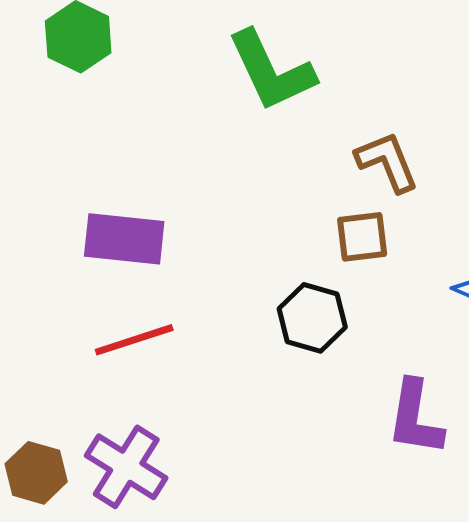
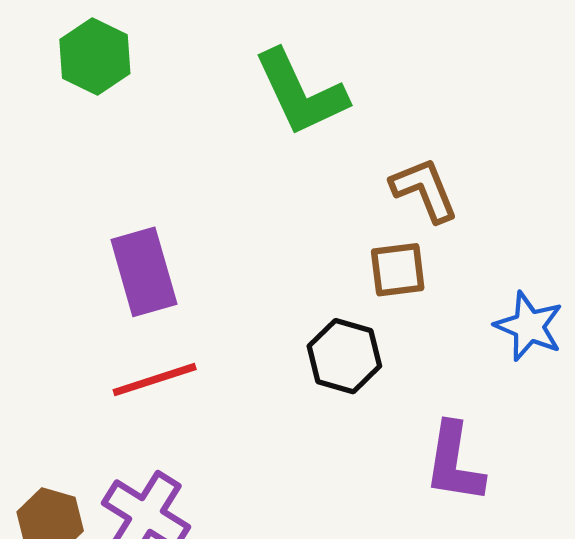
purple rectangle: (124, 239) -> (144, 272), turned 68

